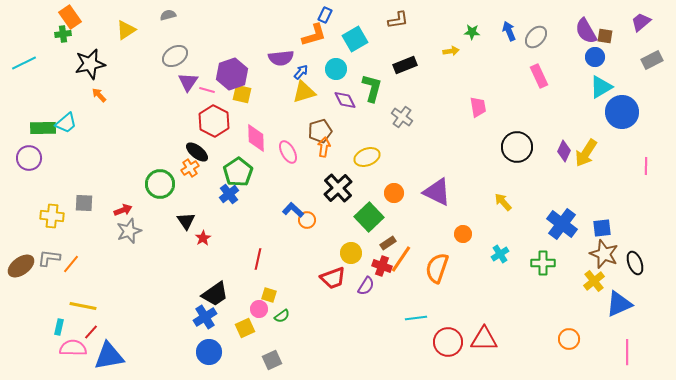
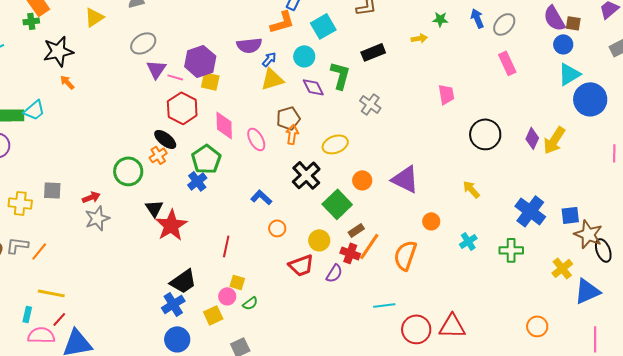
orange circle: (307, 220) -> (277, 228), moved
red star: (203, 238) -> (171, 225), size x2.0
brown star: (604, 254) -> (588, 234), moved

